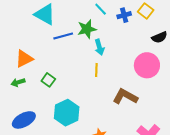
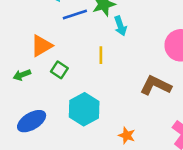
orange triangle: (24, 59) -> (42, 46), moved
yellow line: (96, 70) -> (101, 55), moved

